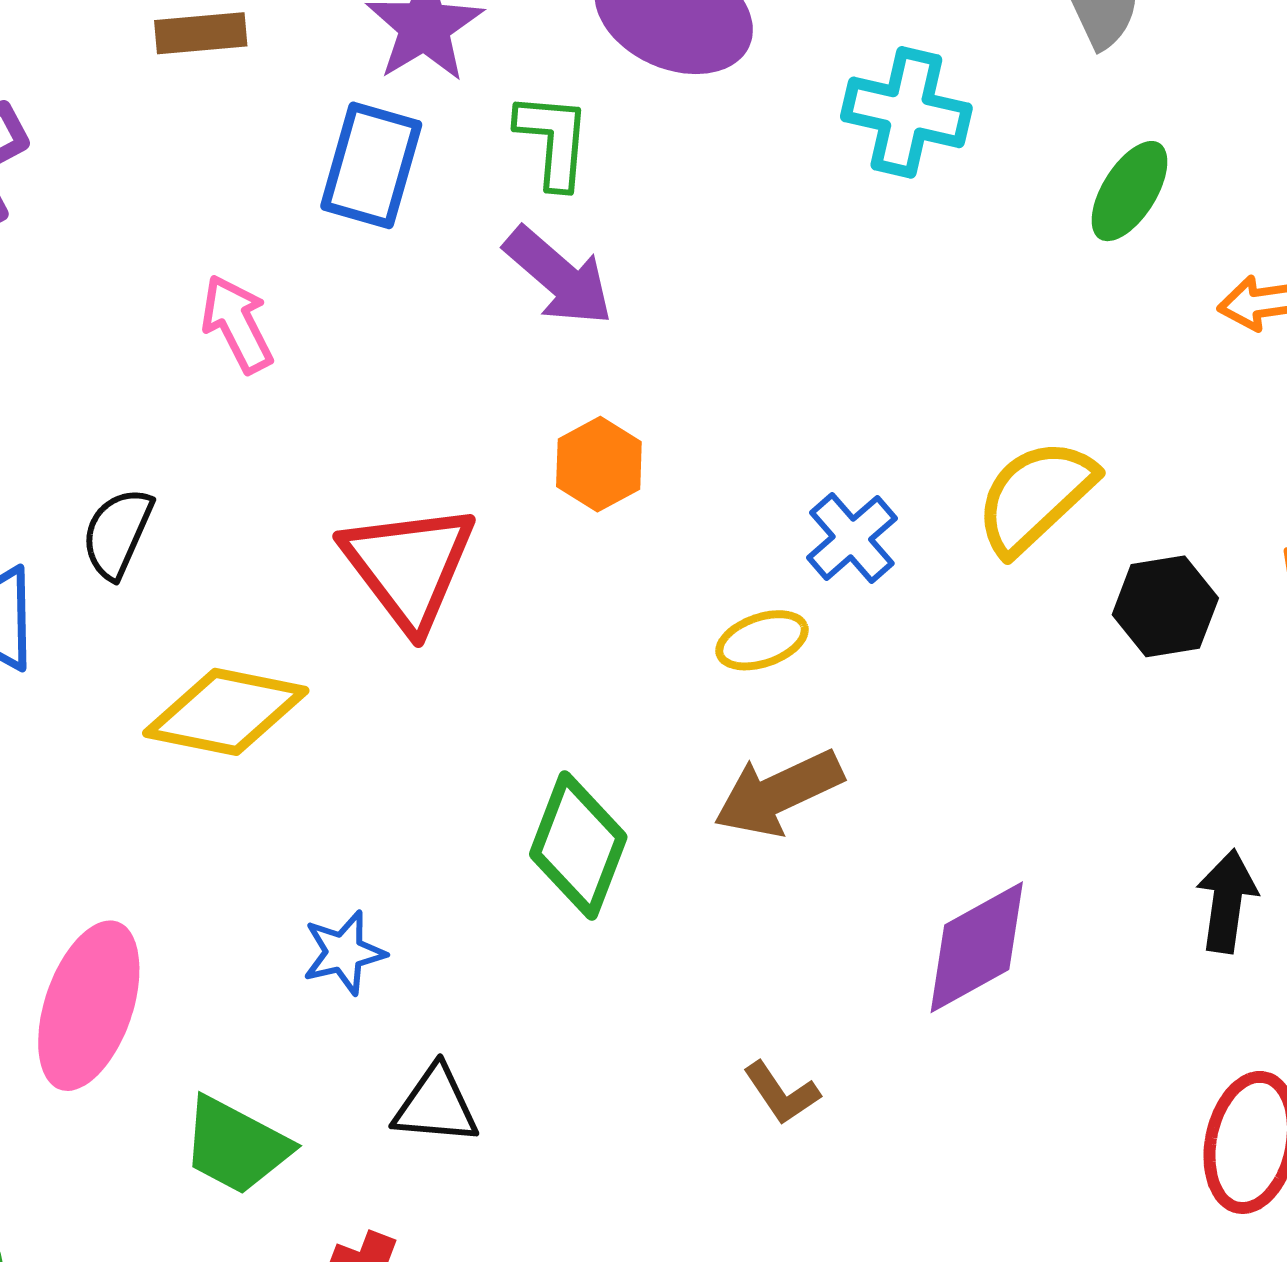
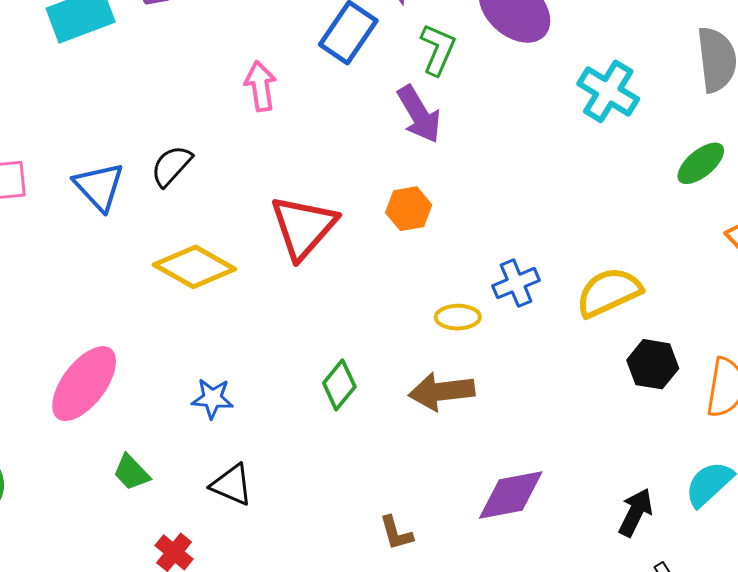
green diamond: (578, 846) -> (339, 385), size x0.7
green trapezoid: (236, 1146) -> (131, 472), size x0.7

